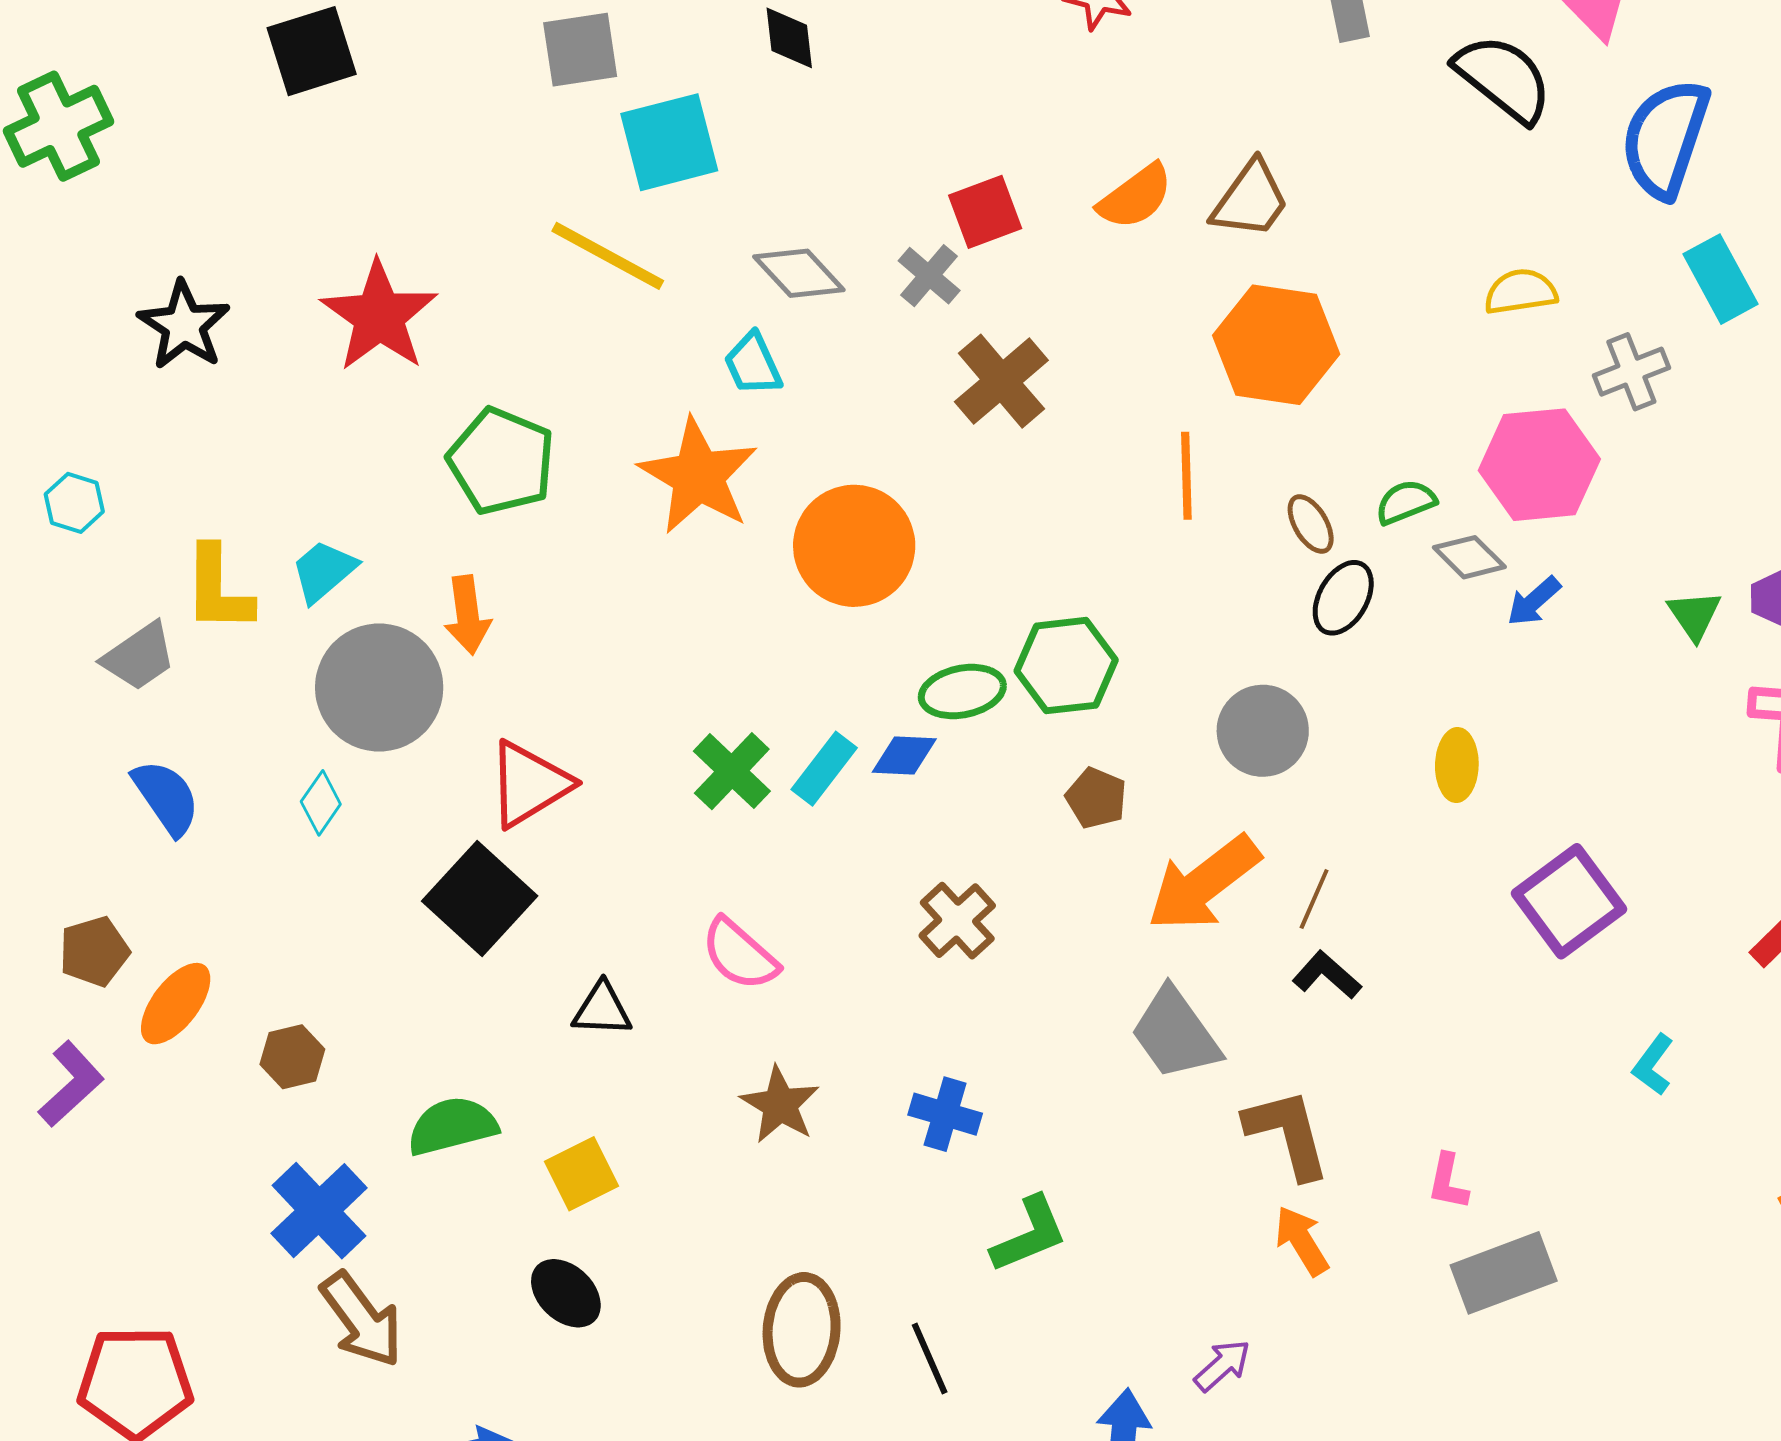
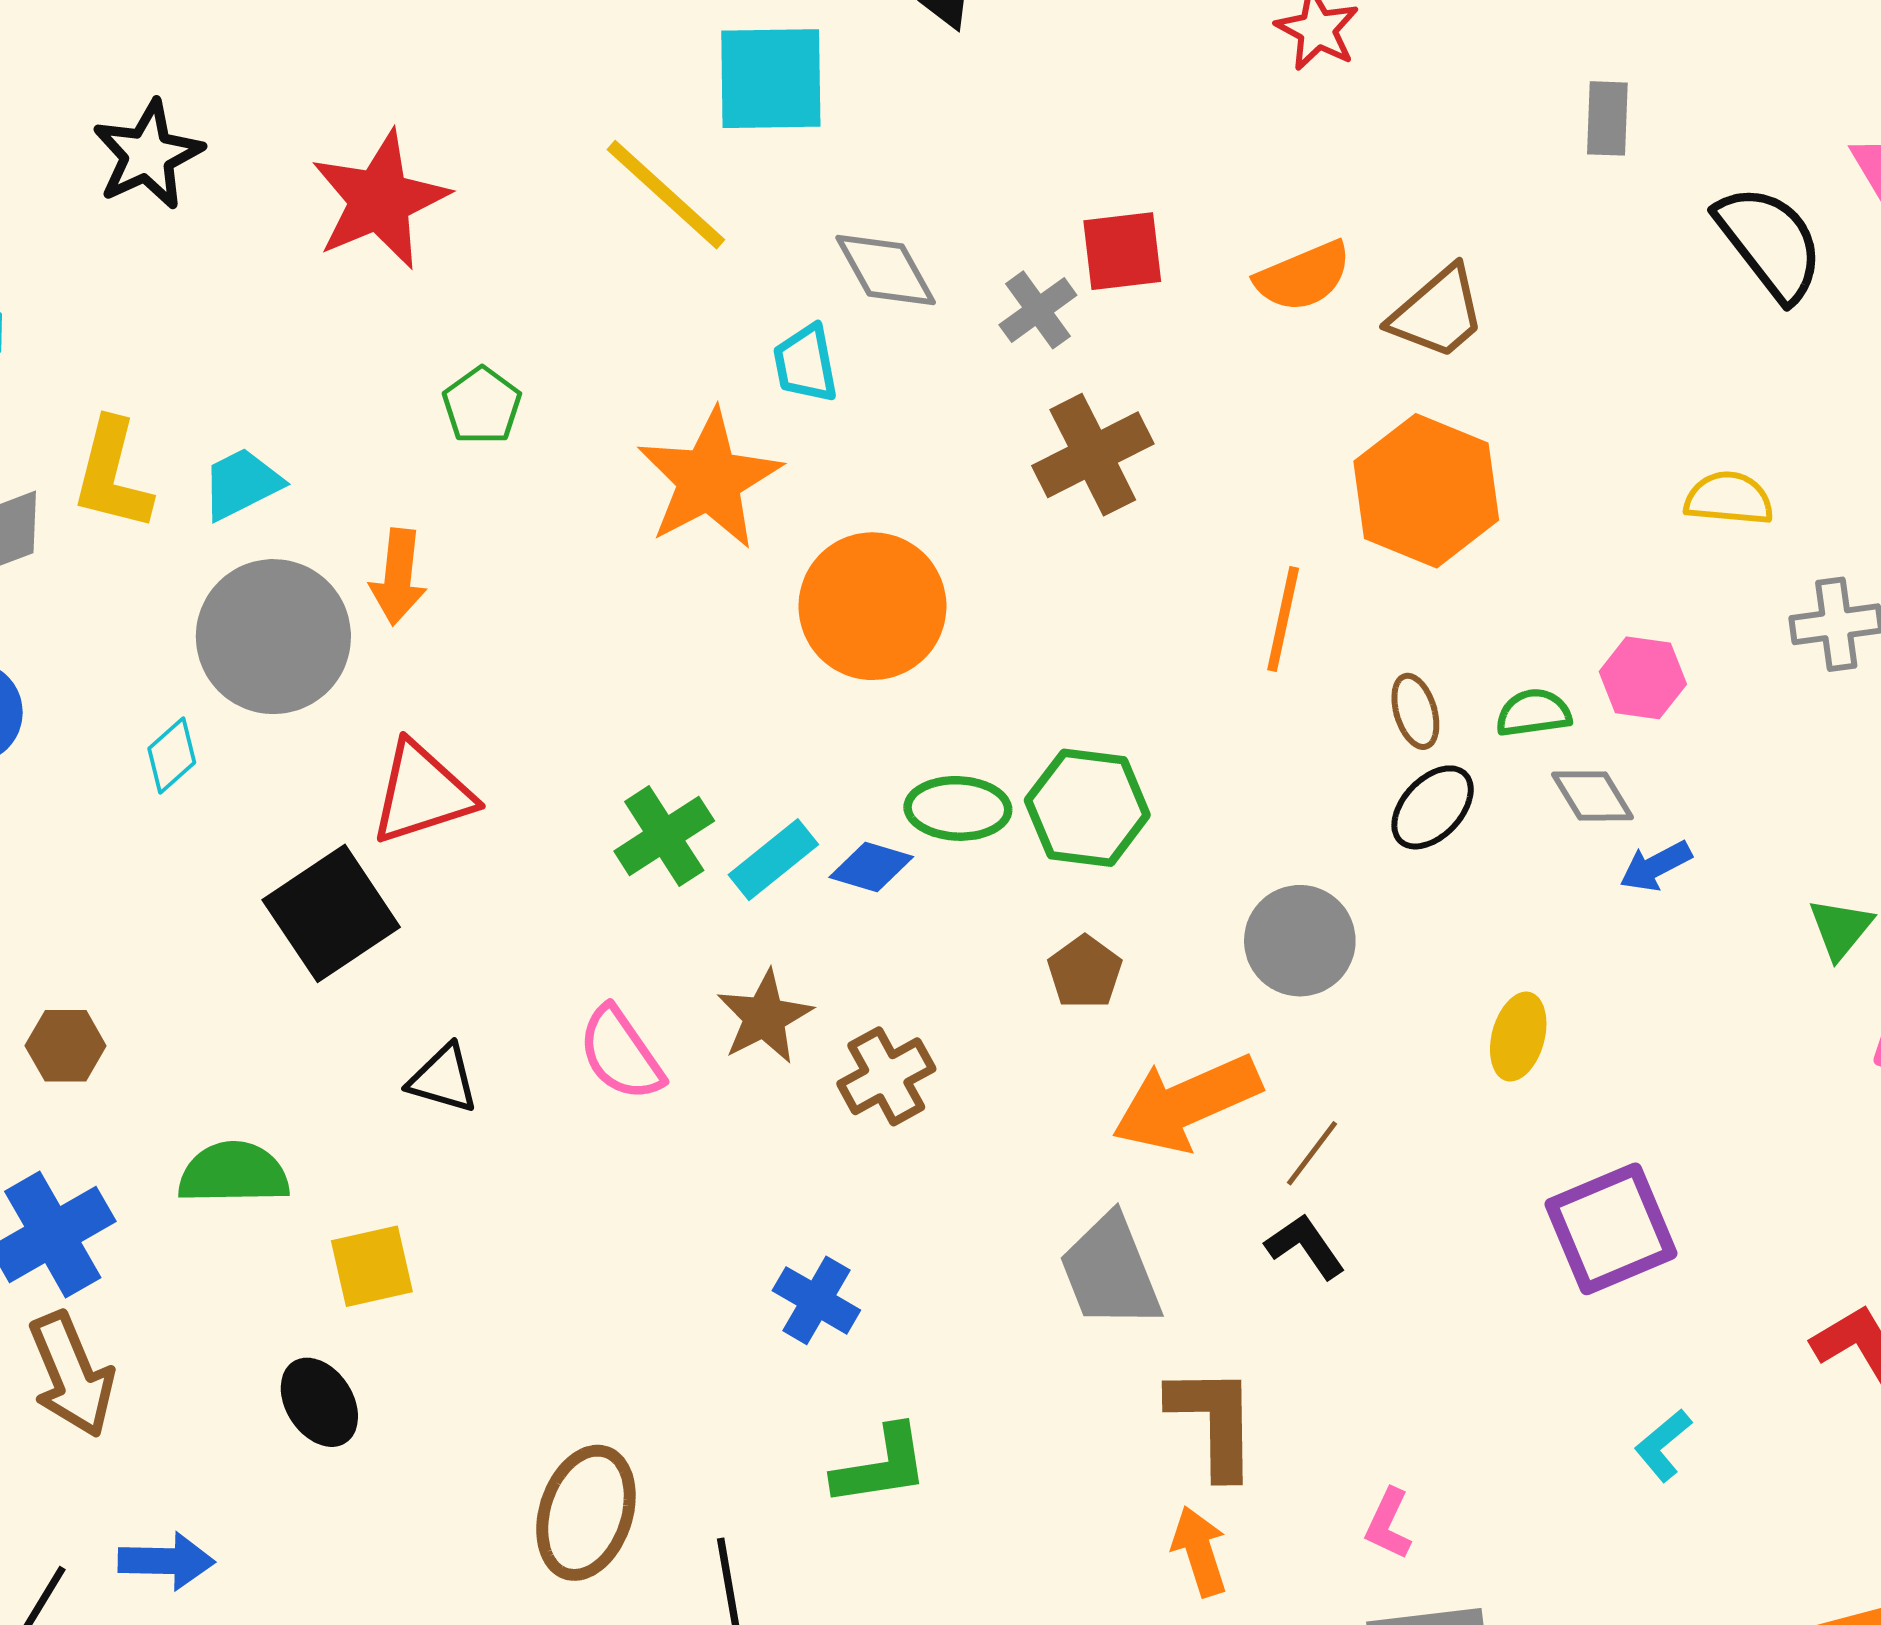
green pentagon: (501, 461) -> (482, 406), size x0.6
pink hexagon: (1539, 465) -> (1643, 678), moved, size x0.6
brown star: (780, 1105) -> (764, 1017), moved

